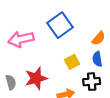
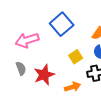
gray semicircle: (11, 82) -> (21, 68), moved

